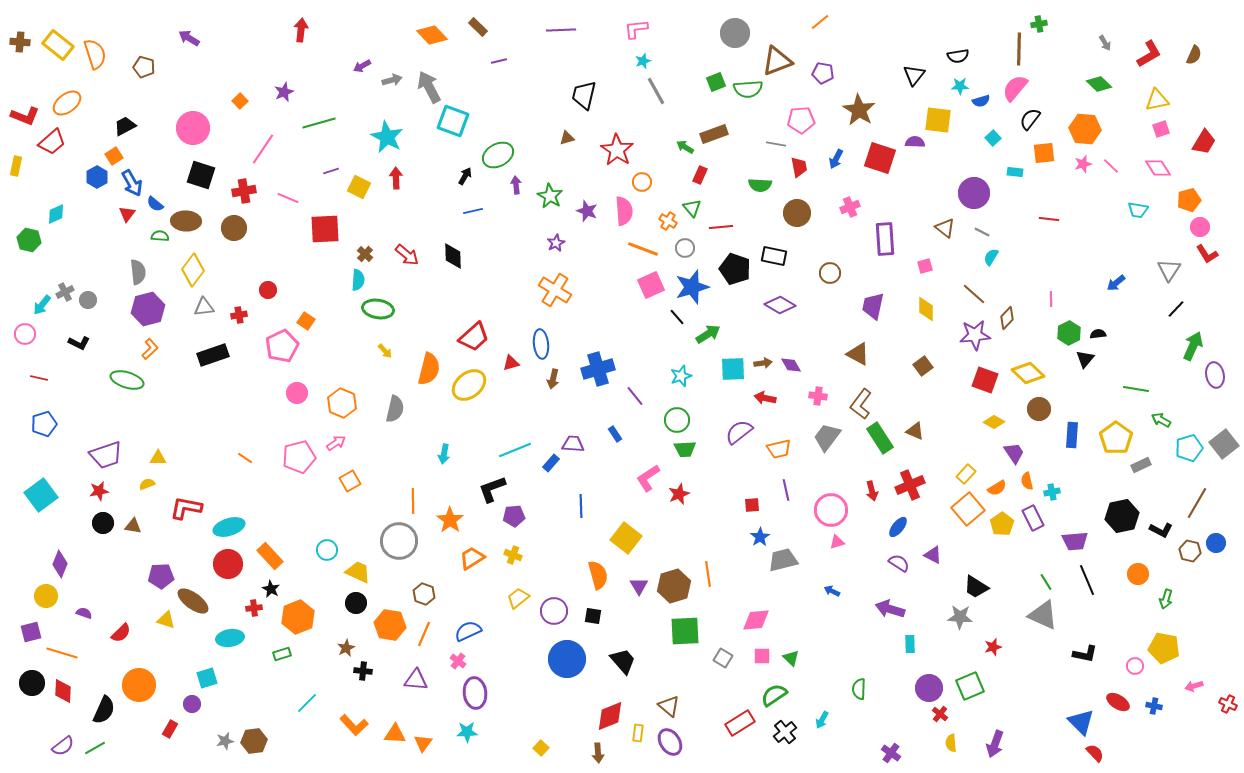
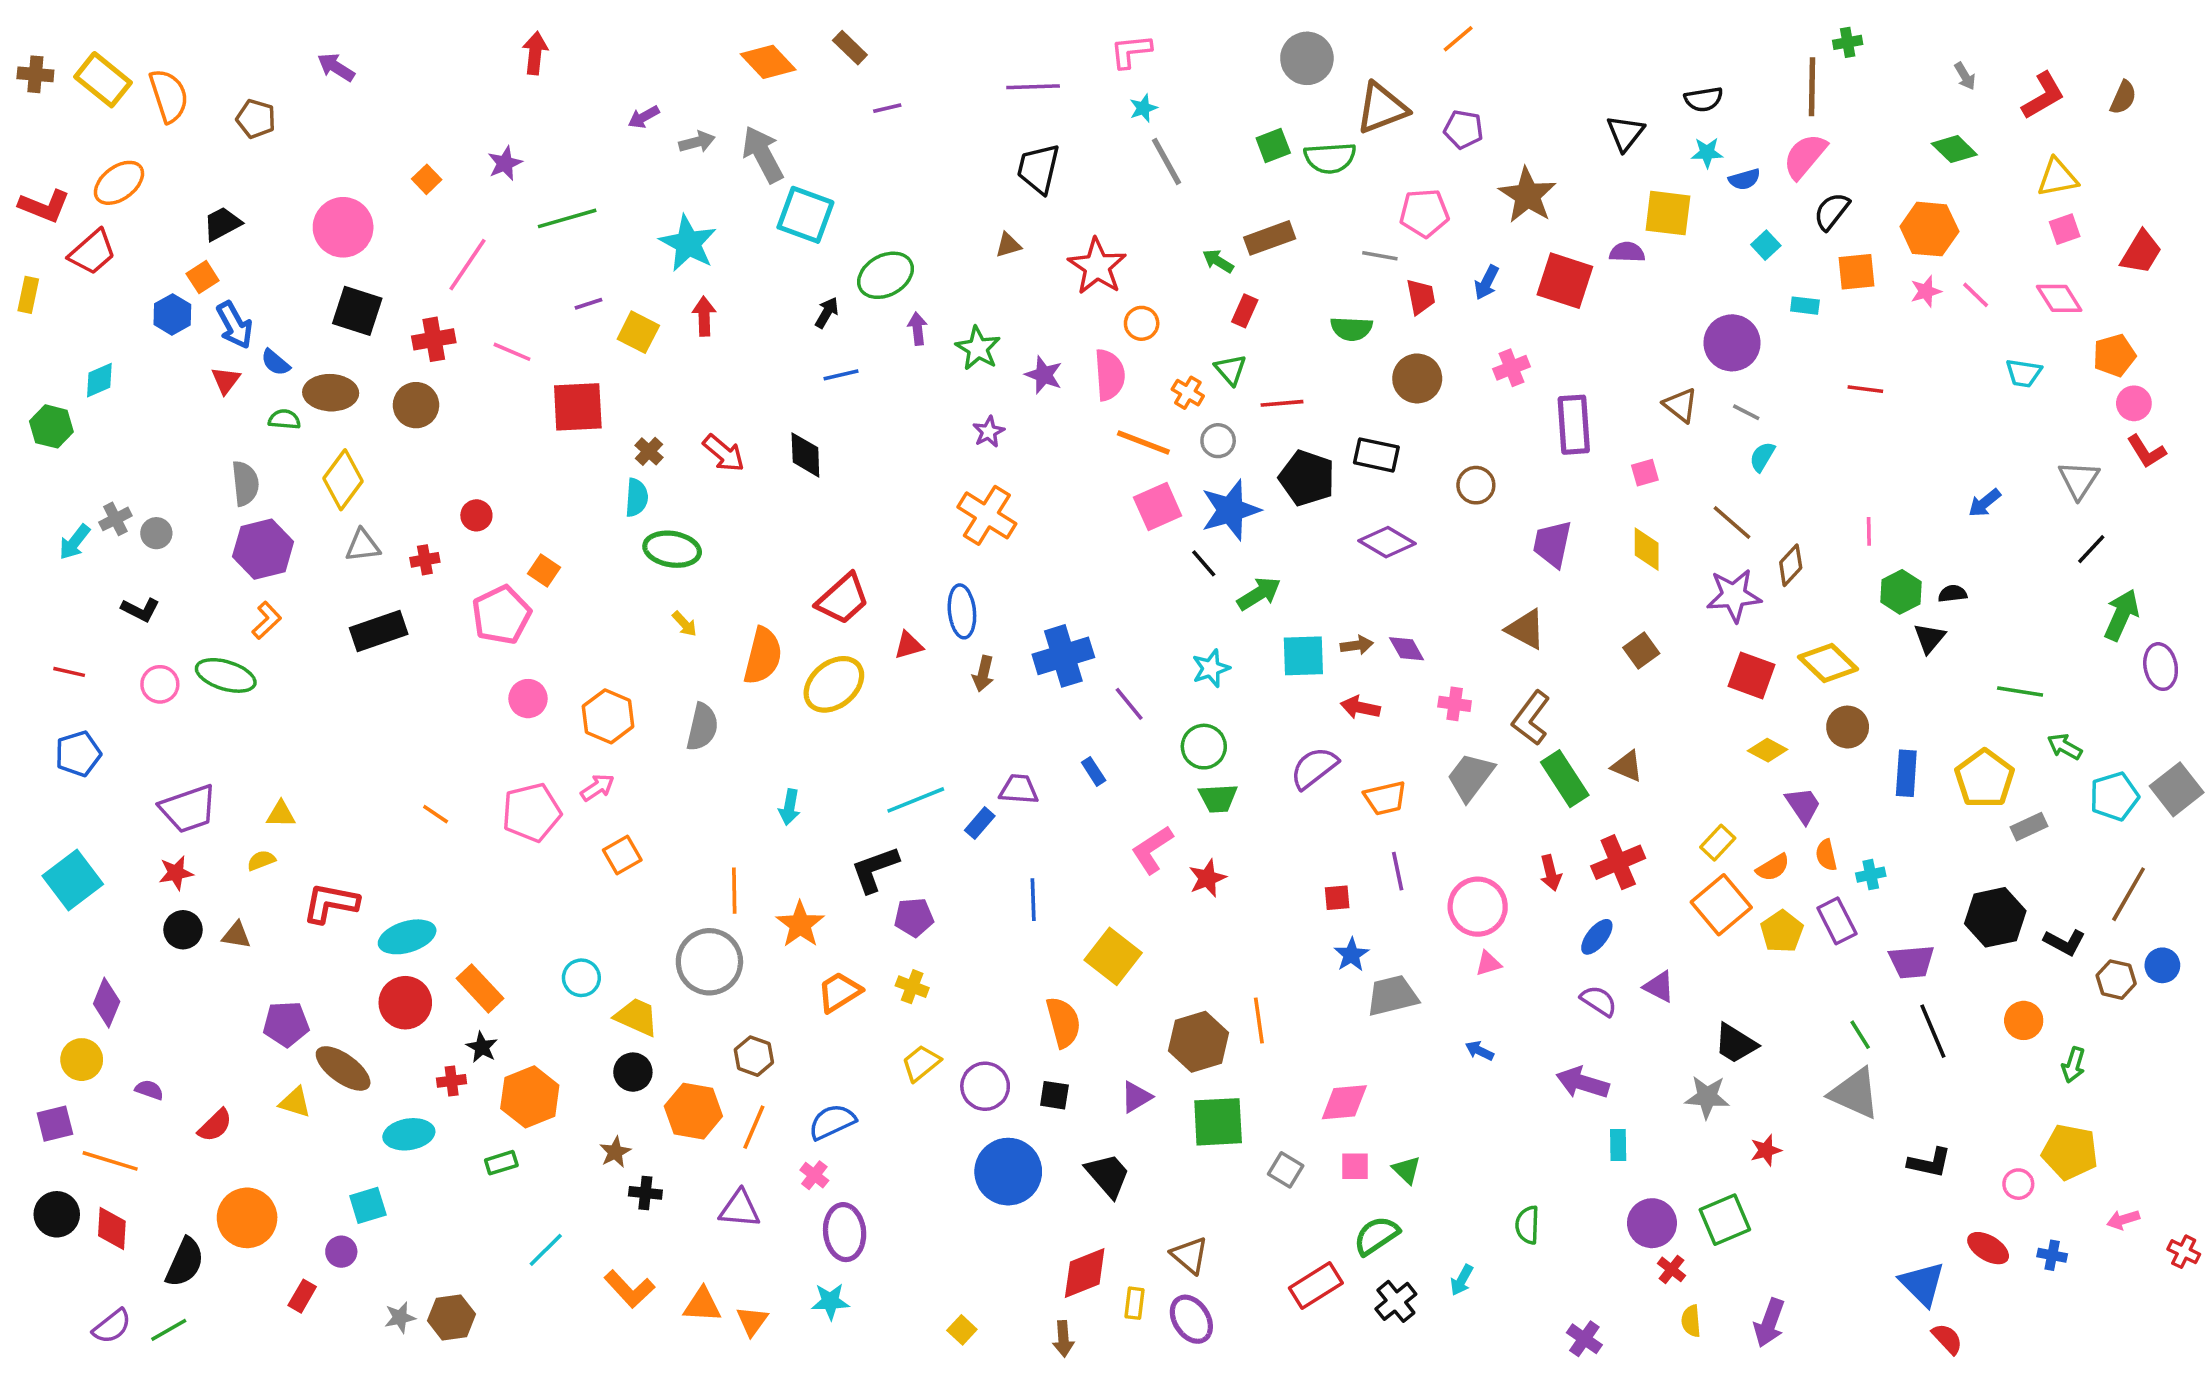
purple line: (561, 30) -> (1033, 87), moved
pink circle: (25, 334) -> (160, 684), moved
purple triangle: (639, 586) -> (1136, 1097), moved, turned 30

